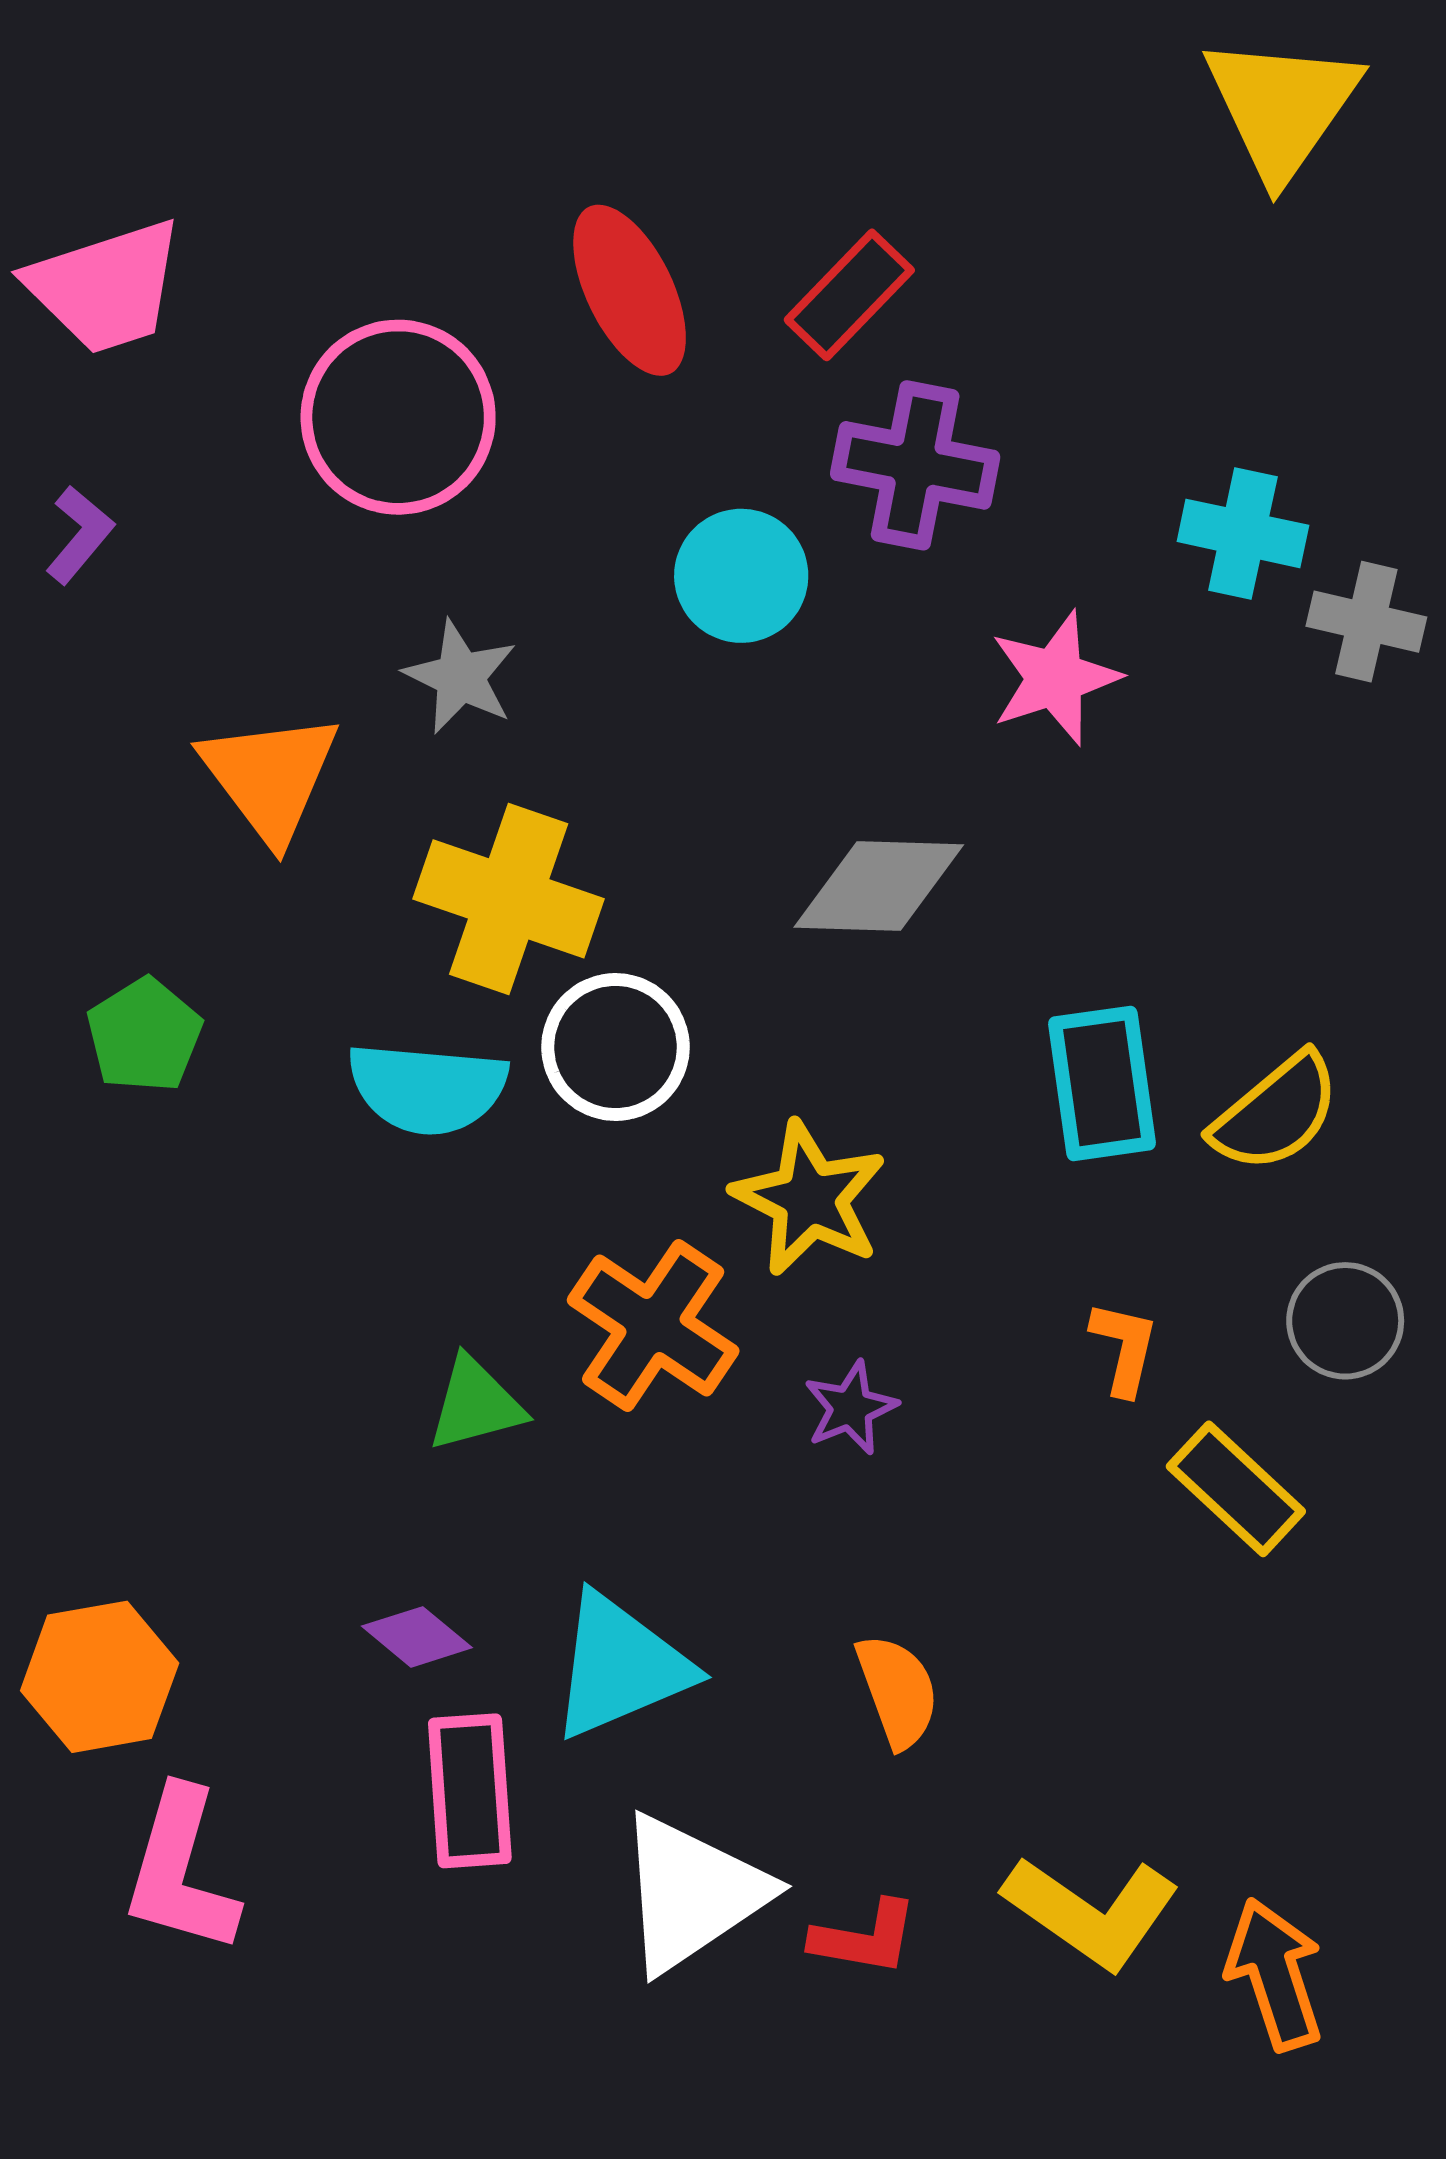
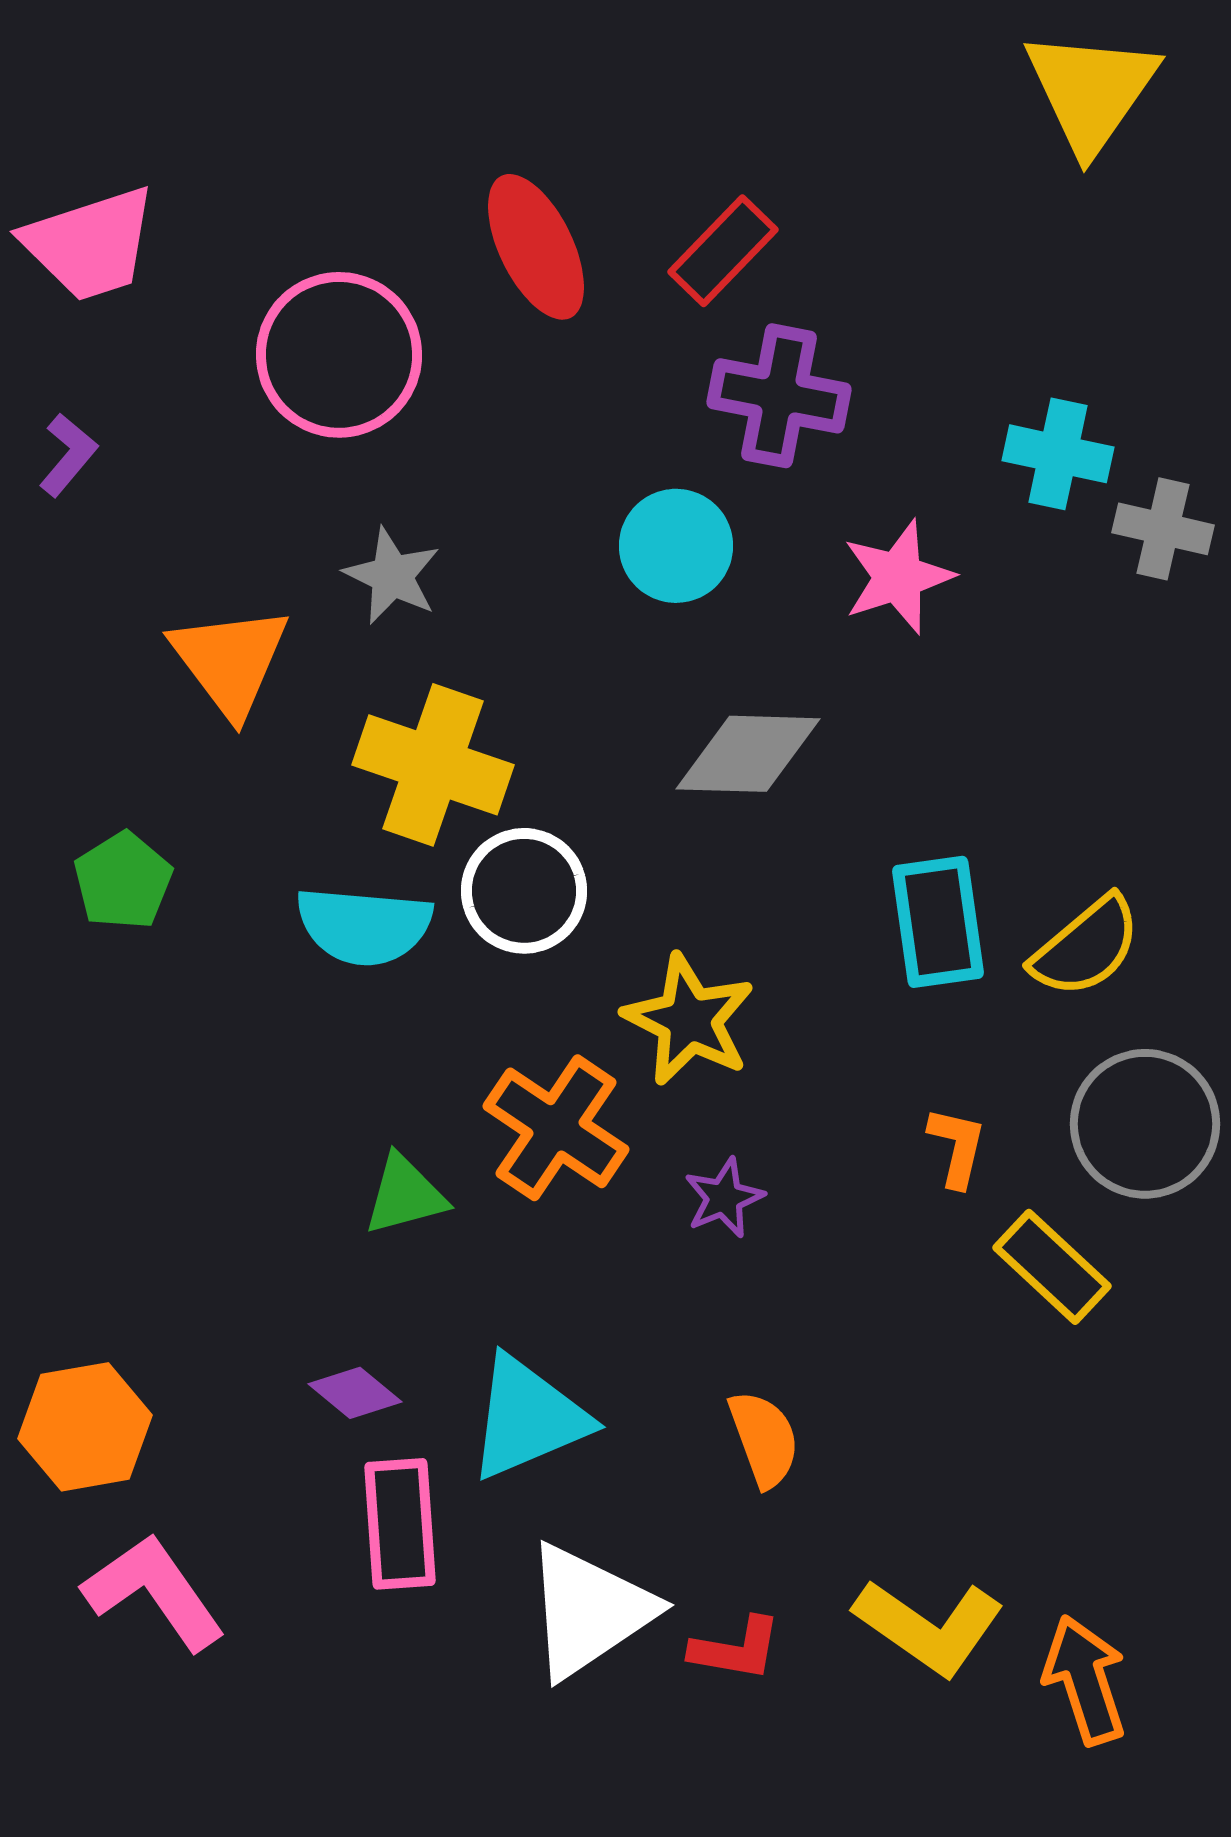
cyan circle: (741, 576) -> (676, 546), moved
gray circle: (1345, 1321) -> (1145, 1124), size x1.5
pink L-shape: (181, 1871) -> (154, 1592), turned 129

